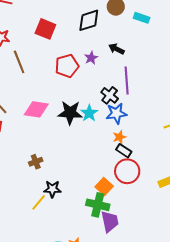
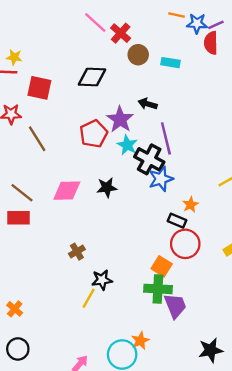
black diamond: (89, 20) -> (92, 77), moved, turned 30
red square: (45, 29) -> (39, 88), moved
purple star: (91, 58) -> (120, 119), size x1.6
black cross: (110, 95) -> (149, 159), size x1.4
black star: (70, 113) -> (107, 187), size x0.7
cyan star: (89, 113) -> (127, 145), moved
orange star: (119, 137) -> (190, 205), moved

